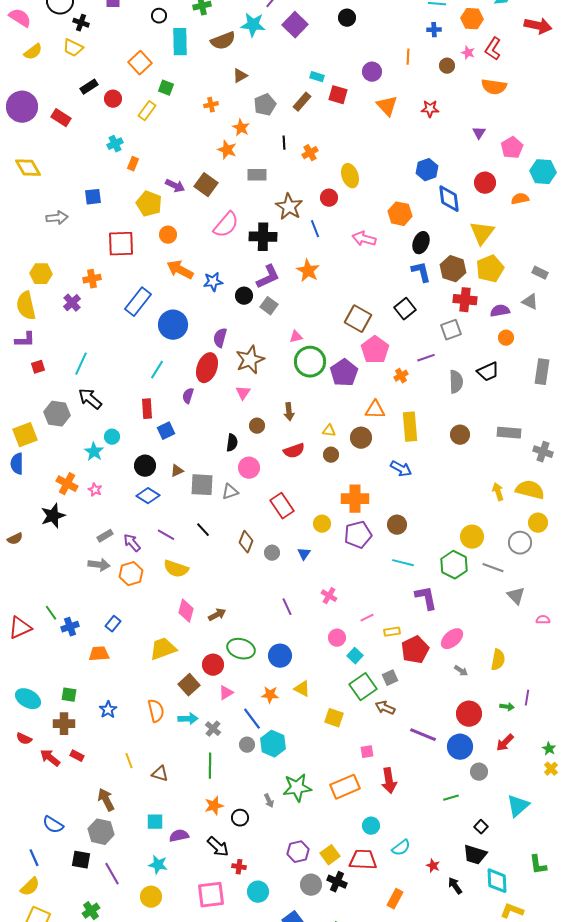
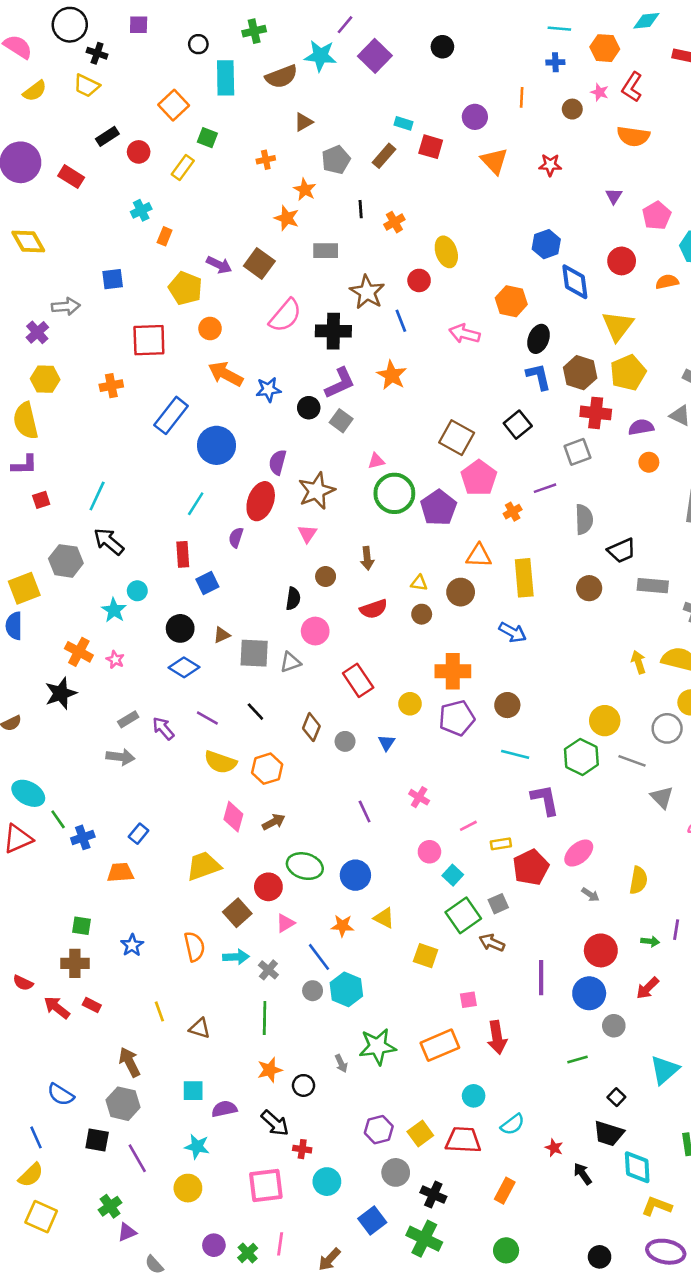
purple cross: (72, 303) -> (37, 332), moved
black trapezoid: (488, 372) -> (622, 551), moved
orange hexagon: (131, 574) -> (267, 769), moved
cyan ellipse: (28, 699) -> (28, 793), moved
purple line: (423, 735) -> (541, 978), turned 68
black cross: (337, 882) -> (433, 1195), moved

